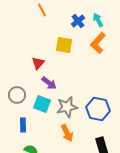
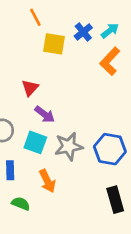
cyan arrow: (98, 20) -> (110, 31), turned 80
yellow square: (64, 45) -> (54, 44), moved
orange arrow: (67, 133) -> (47, 181), moved

